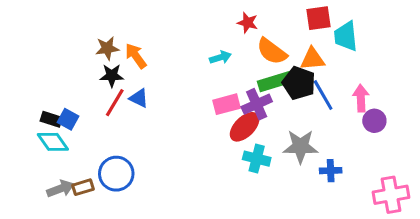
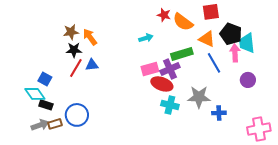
cyan trapezoid: (346, 36) -> (247, 43), moved
orange semicircle: (272, 51) -> (183, 22), moved
orange triangle: (313, 59) -> (207, 39), turned 30
black pentagon: (299, 83) -> (231, 34), moved
blue triangle: (139, 98) -> (92, 65), turned -32
pink arrow: (361, 98) -> (235, 53), moved
black rectangle: (51, 119) -> (46, 105), moved
red ellipse: (245, 127) -> (162, 84), turned 65

